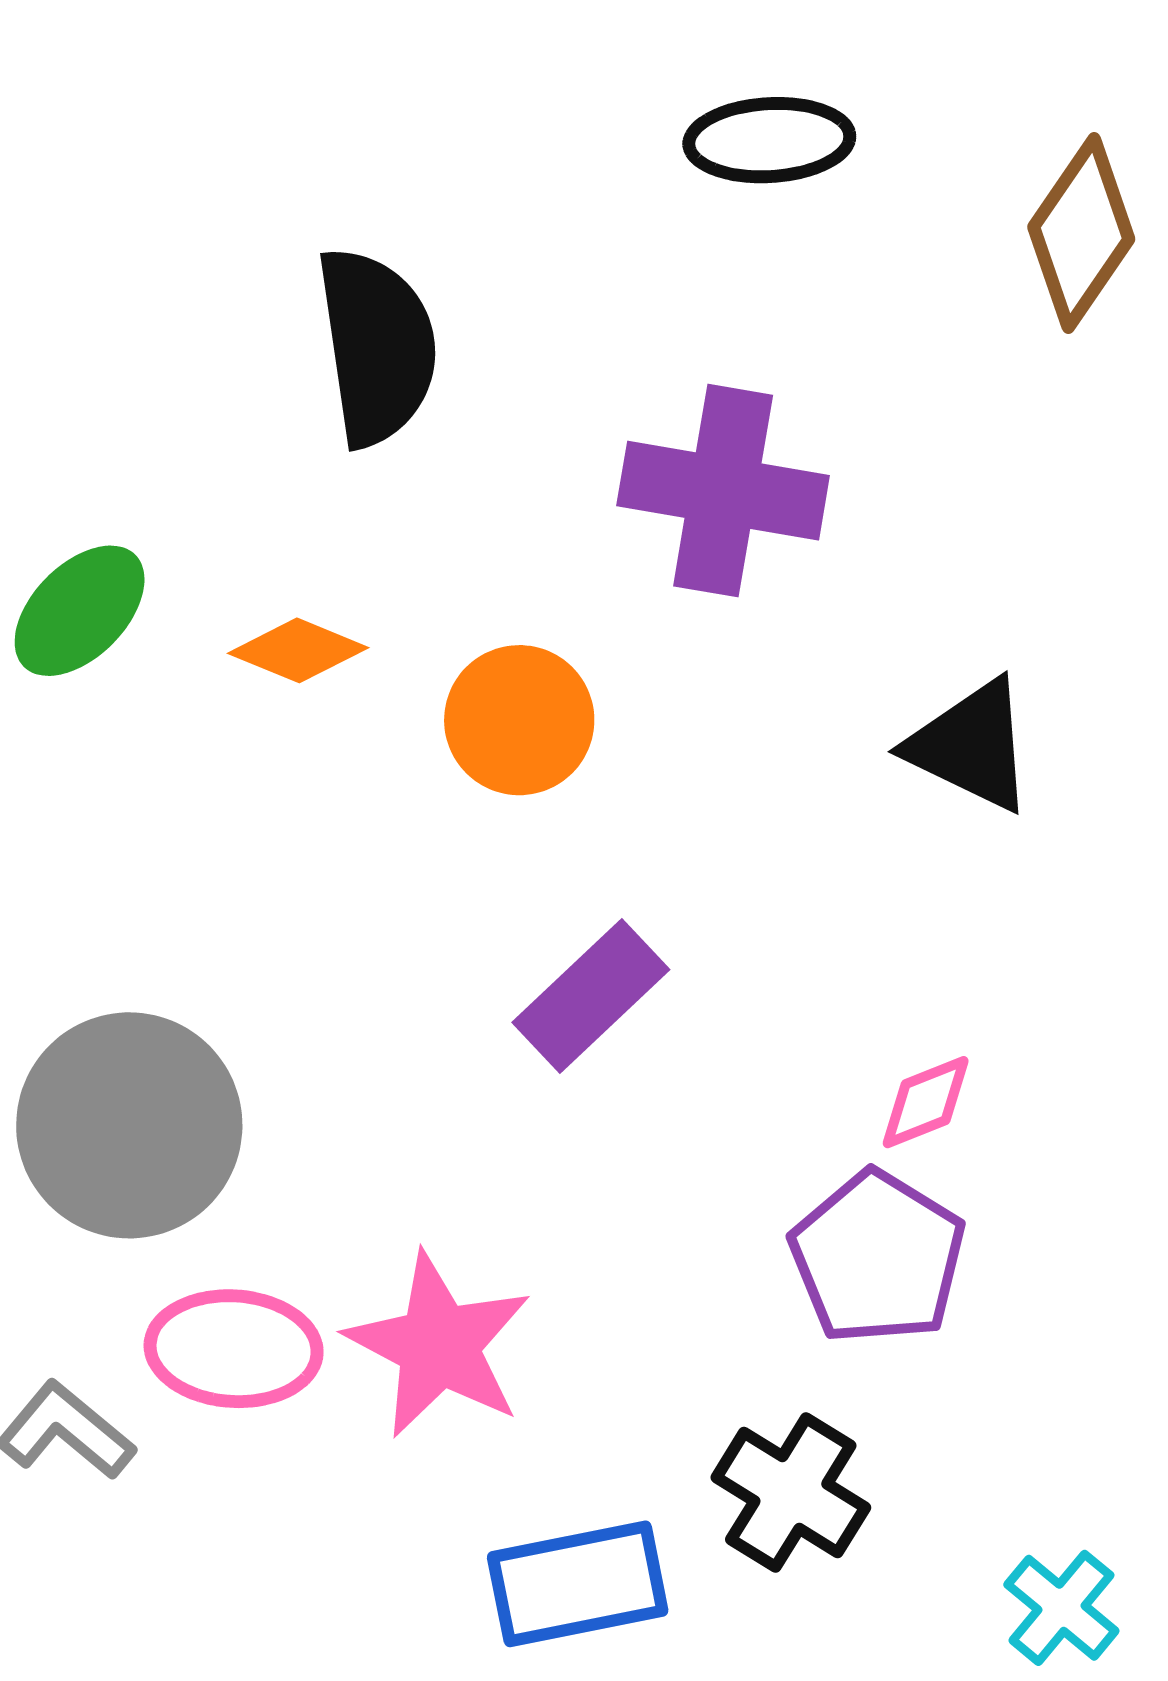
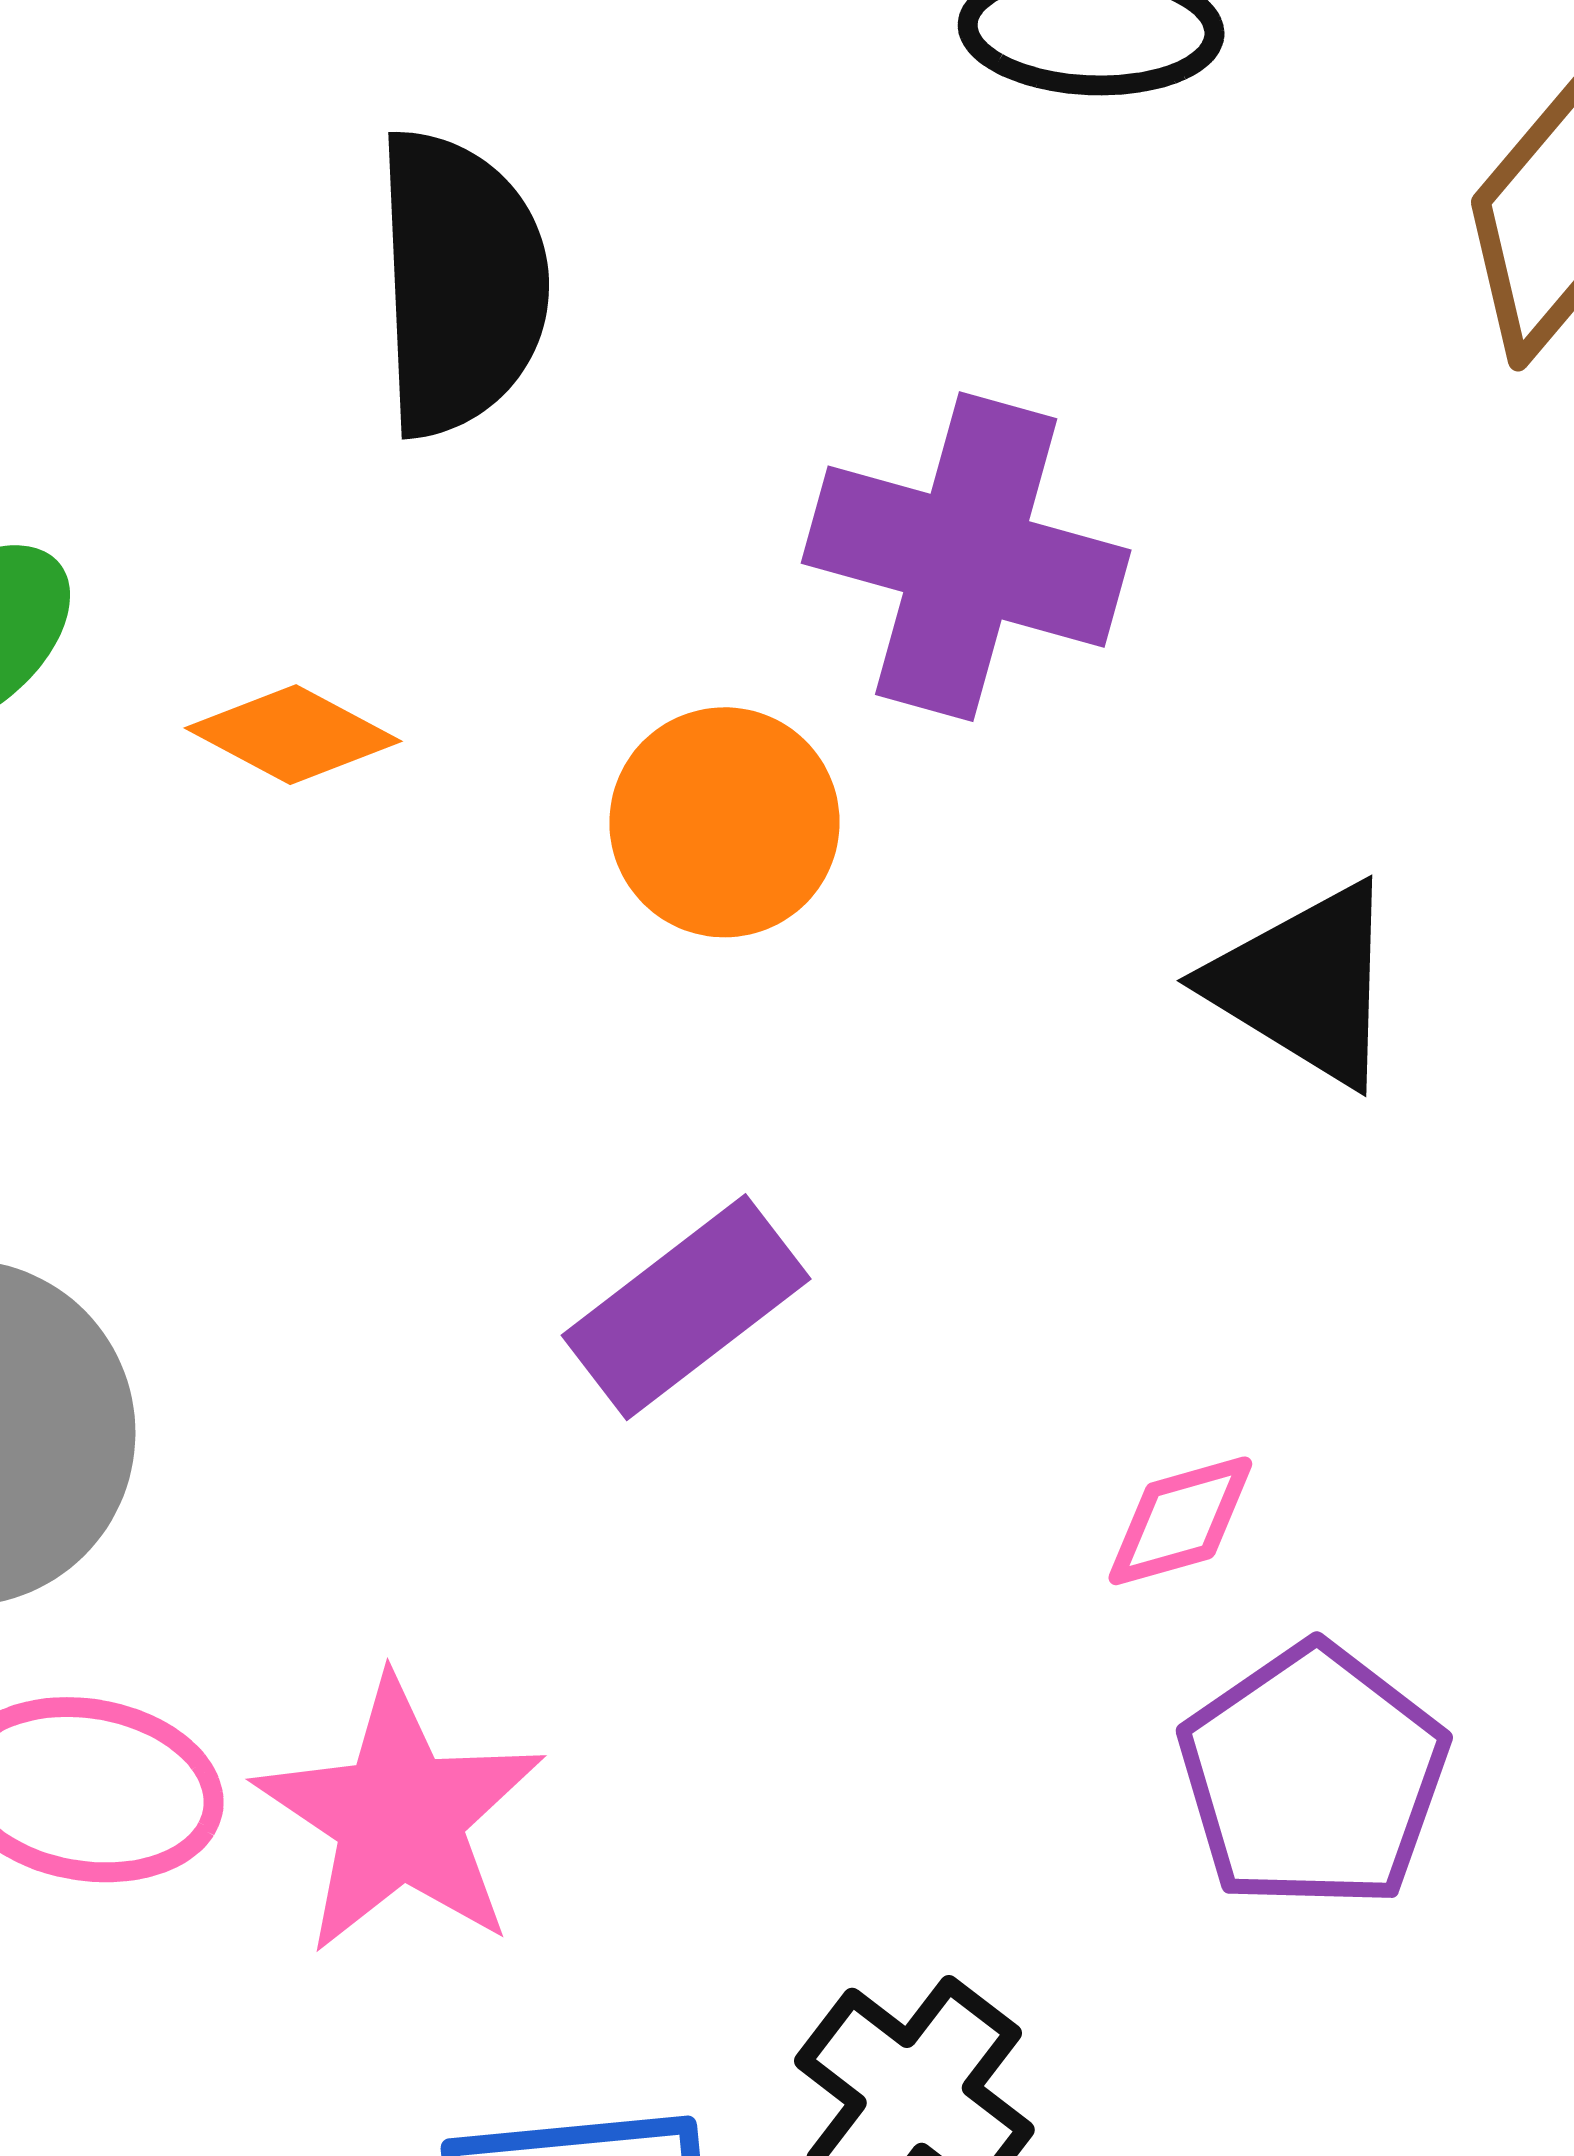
orange circle: (519, 720) -> (724, 822), moved
purple pentagon: (878, 1258) -> (1313, 1777), moved

